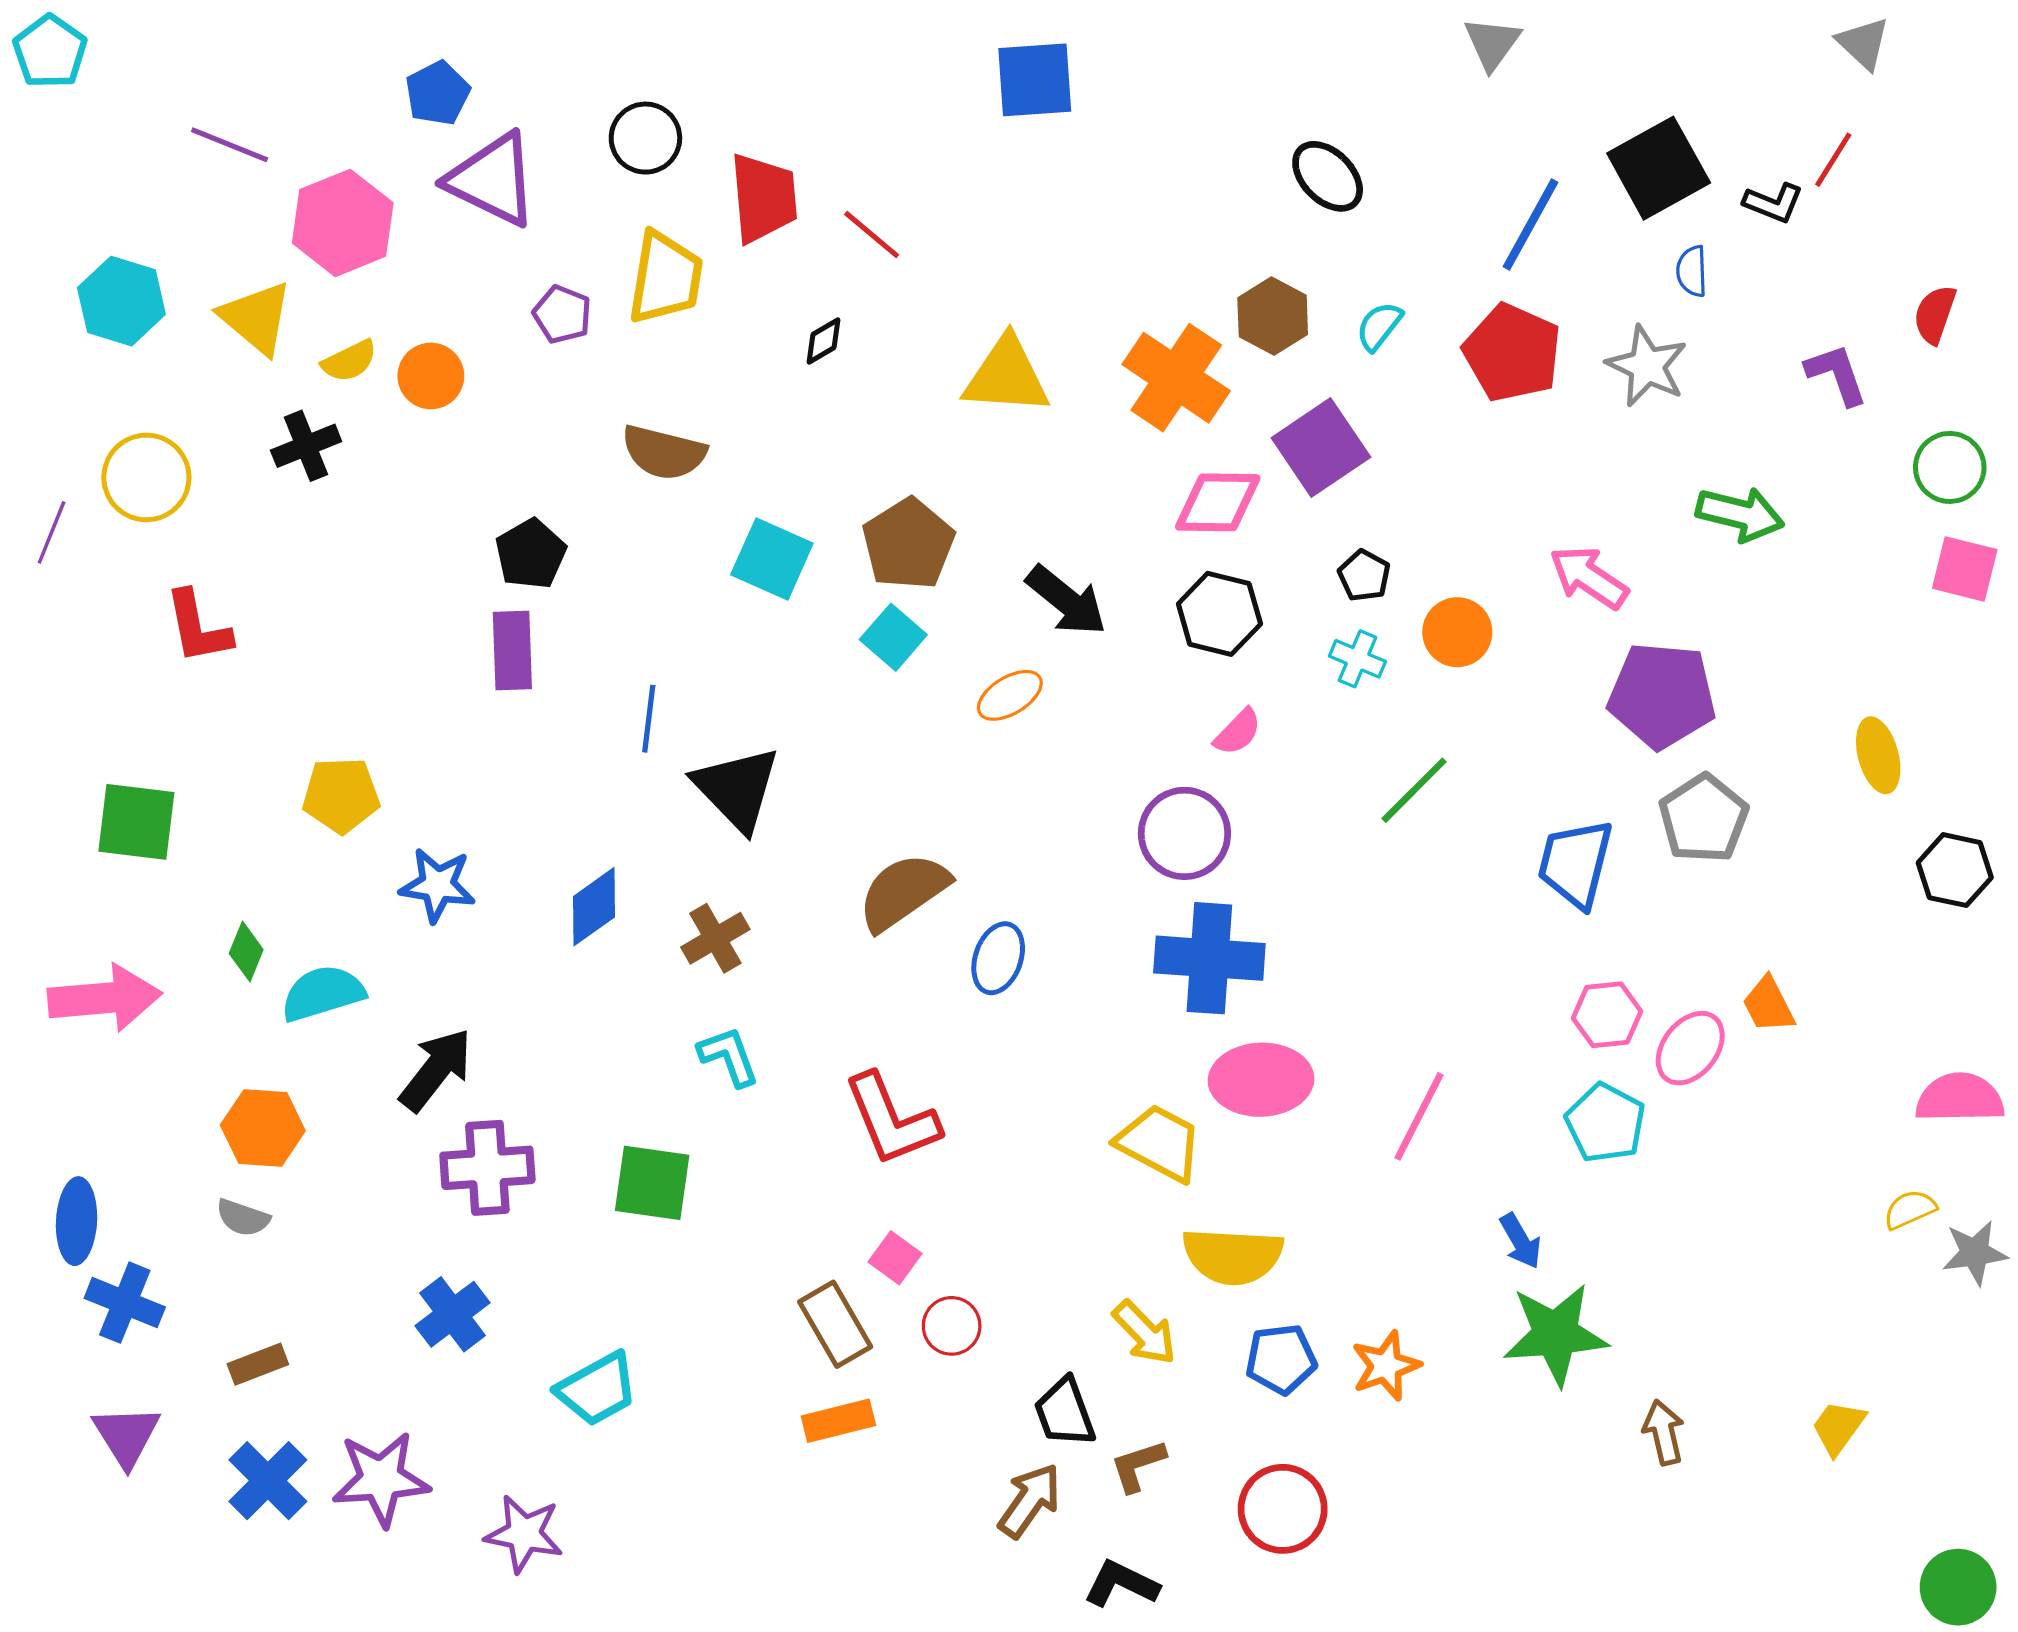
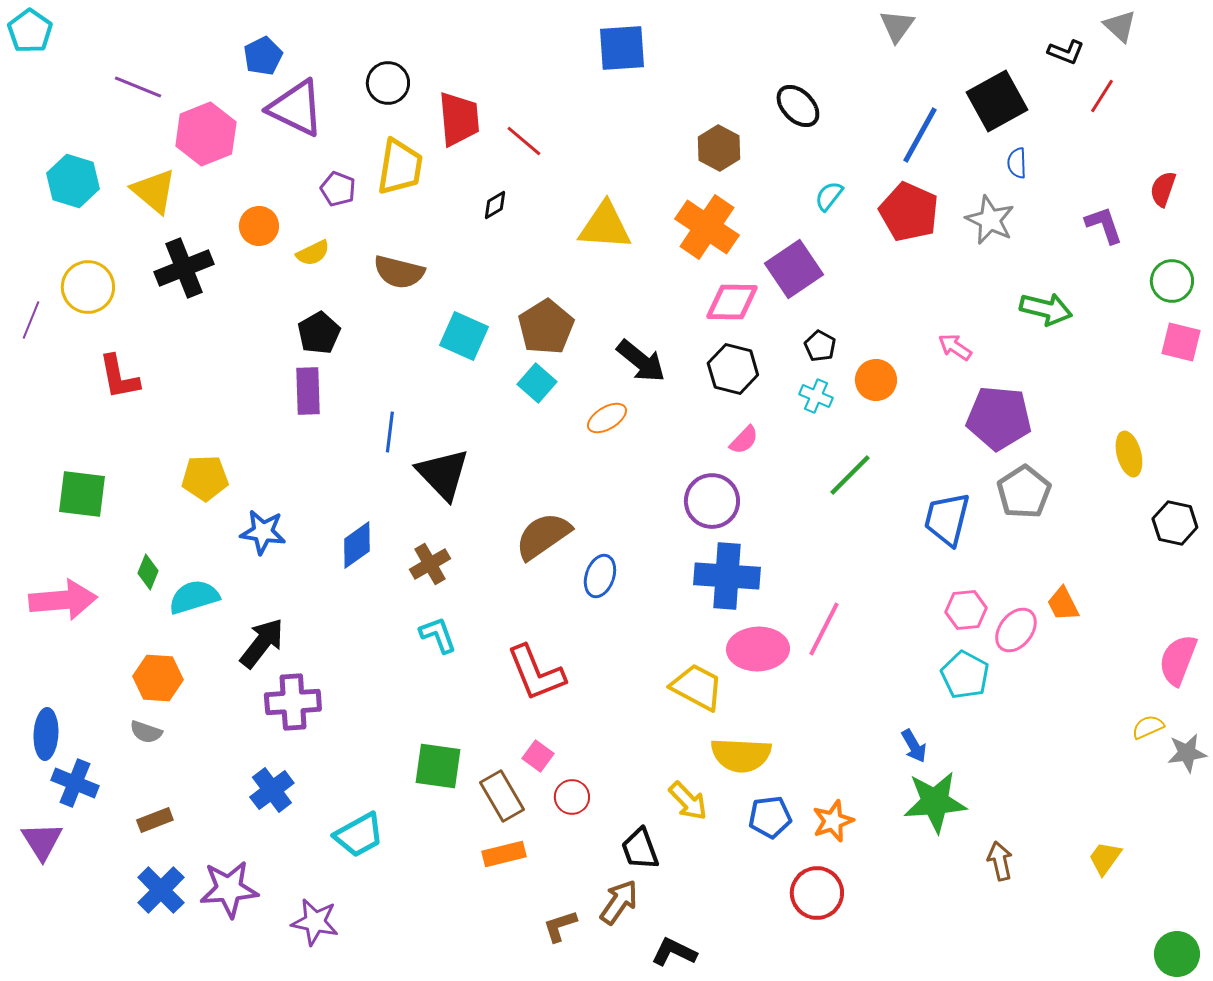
black L-shape: (1773, 203) -> (1066, 52), moved
brown hexagon: (1273, 316) -> (719, 148), moved
yellow semicircle: (349, 361) -> (313, 253), moved
black cross: (306, 446) -> (184, 268), size x1.4
pink arrow: (1589, 577) -> (955, 347), size x0.7
pink semicircle: (1960, 1098) -> (1178, 660), turned -68
pink line: (1419, 1116) -> (824, 629), moved
green square: (652, 1183) -> (438, 766), moved
purple triangle: (126, 1436) -> (42, 841), moved
brown L-shape: (1138, 1466) -> (560, 926), moved
red circle: (1283, 1509) -> (817, 893), moved

